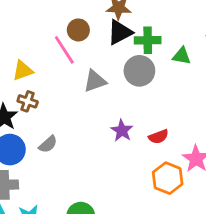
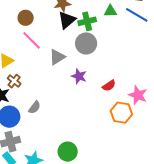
brown circle: (78, 30) -> (26, 18), moved
green triangle: (182, 56) -> (110, 11), moved
brown cross: (28, 101) -> (14, 81), turned 32
purple star: (122, 131) -> (79, 76), moved

